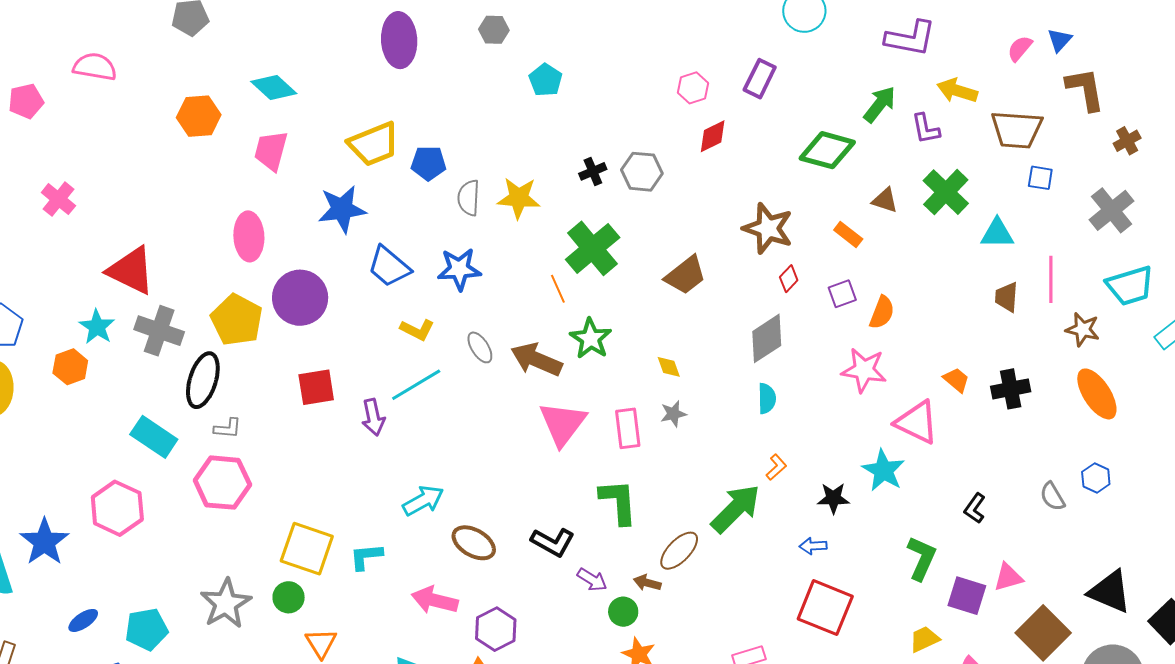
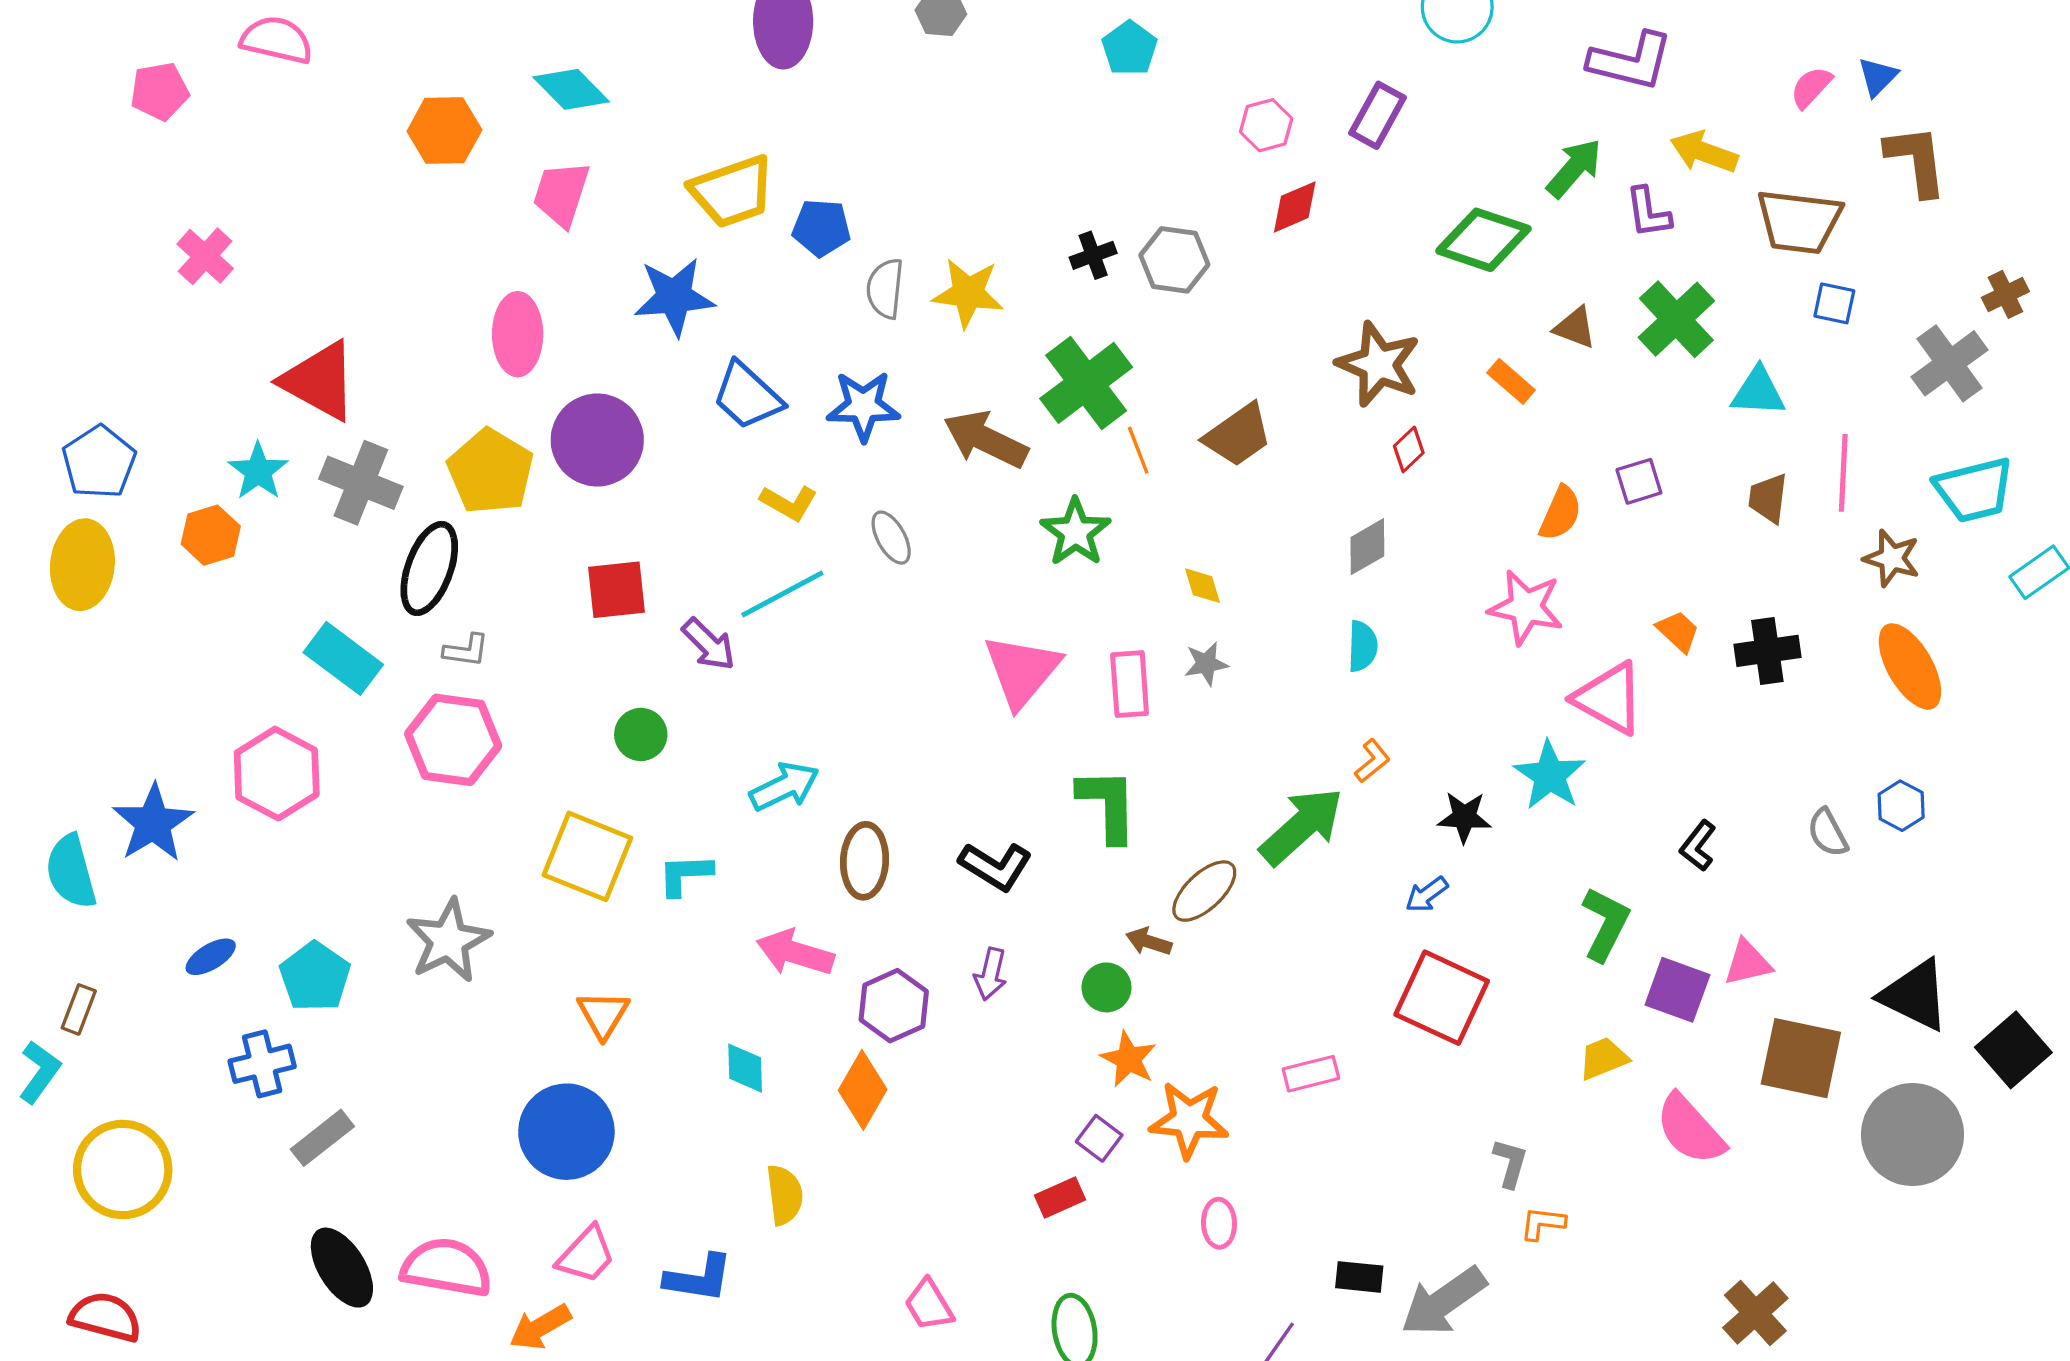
cyan pentagon: (546, 80) -> (1130, 48), moved
brown cross: (1127, 141) -> (2005, 294), moved
orange line: (558, 289) -> (1138, 450), moved
purple square: (842, 294) -> (1639, 481), moved
gray diamond: (767, 338) -> (1367, 547), size x0.7
brown arrow: (536, 360) -> (986, 439), moved
purple arrow: (373, 417) -> (709, 644), turned -36
brown ellipse: (474, 543) -> (865, 861), turned 60
blue arrow: (813, 546) -> (1427, 895), turned -36
purple arrow: (592, 580) -> (991, 974), moved, turned 68
green circle: (289, 597) -> (641, 734), moved
cyan pentagon: (147, 629) -> (315, 977), turned -30
brown square: (1043, 633) -> (1801, 1058), turned -36

